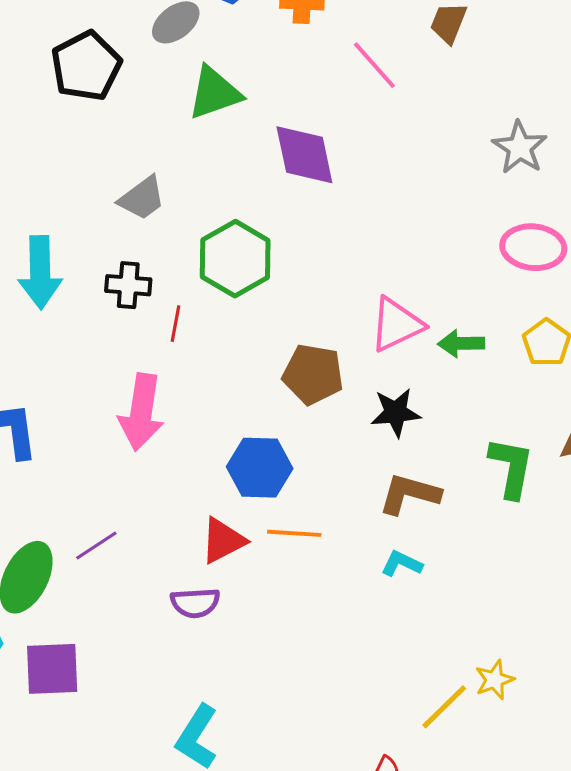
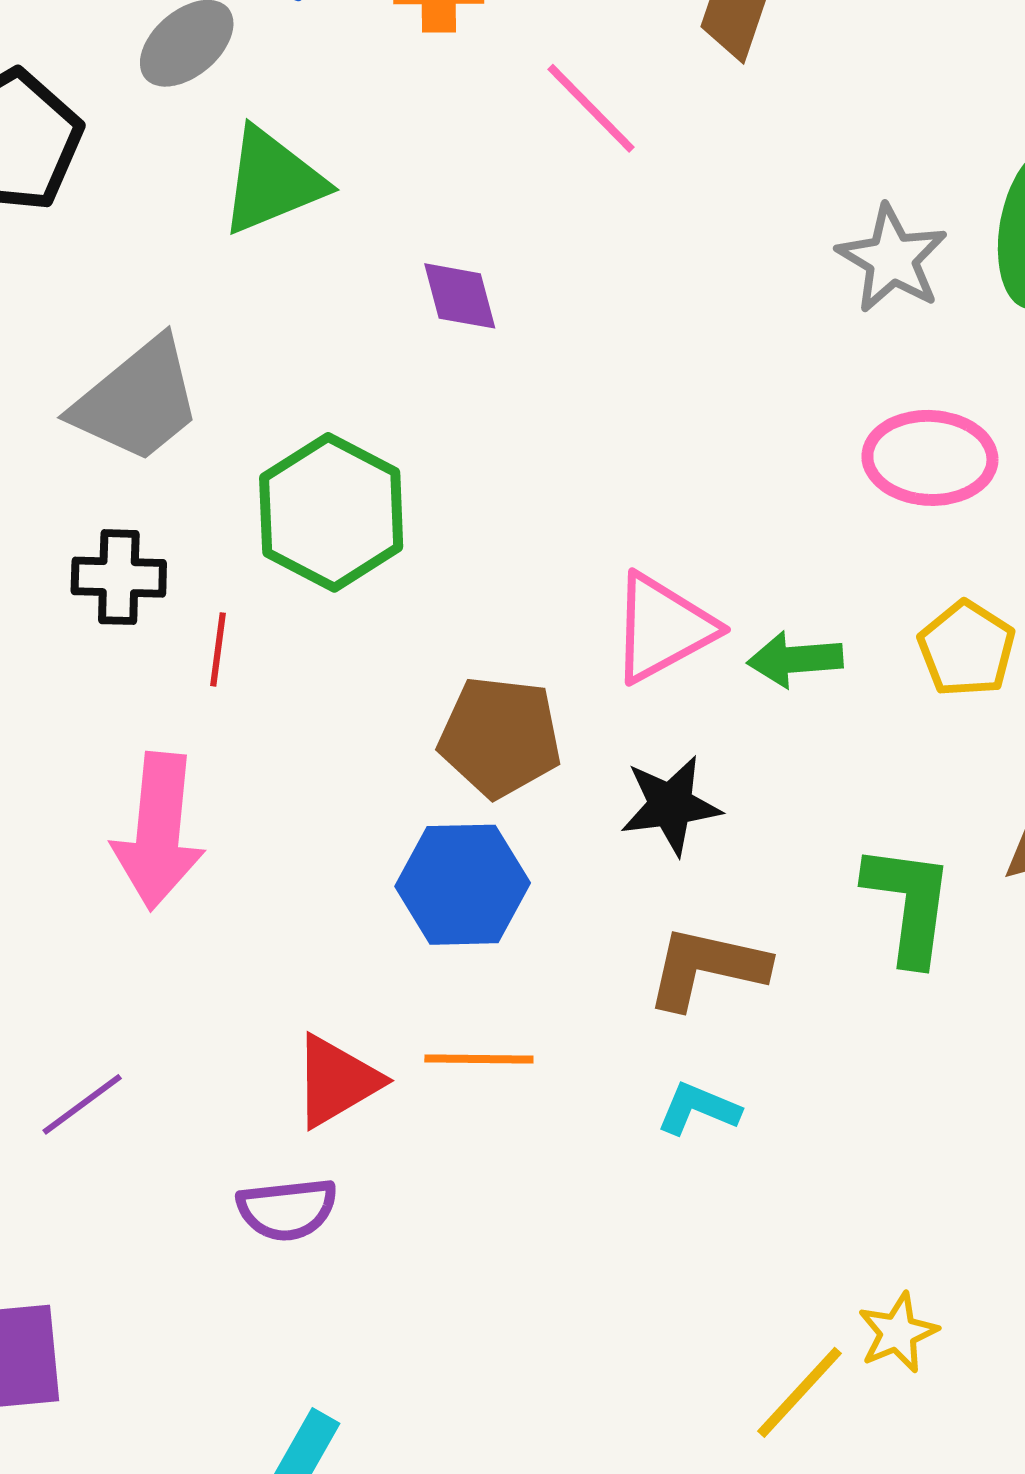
purple diamond: (304, 155) -> (460, 296), size x0.6
gray trapezoid: (142, 198) -> (137, 401), size x1.4
blue hexagon: (260, 468) -> (463, 885), moved

